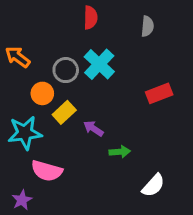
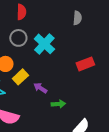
red semicircle: (91, 18) -> (21, 12), moved
gray circle: (66, 70) -> (18, 38), moved

